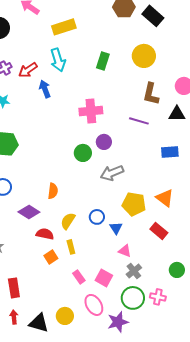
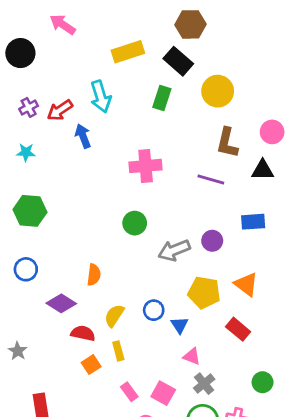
black rectangle: (153, 16) -> (178, 61), moved
yellow rectangle: (64, 27) -> (128, 52), moved
purple circle: (104, 142) -> (212, 241), moved

